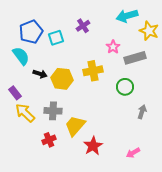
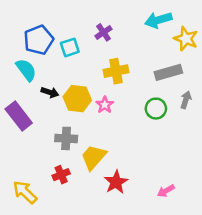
pink star: (113, 47) -> (105, 105), moved
yellow cross: (93, 71) -> (116, 71), moved
purple rectangle: (15, 93) -> (19, 116), size x1.6
gray arrow: (142, 112) -> (186, 100), moved
yellow arrow: (25, 113) -> (25, 192), moved

